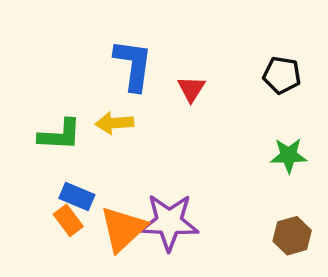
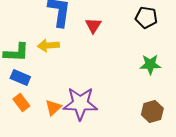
blue rectangle: (77, 196) -> (20, 78), moved
orange triangle: (123, 229) -> (53, 108), size x0.6

